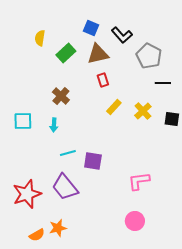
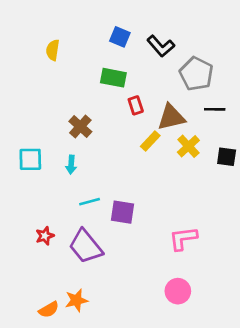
green rectangle: (66, 53) -> (113, 78), moved, turned 54
brown triangle: (98, 54) -> (171, 117), moved
red star: (27, 194) -> (45, 236), moved, size x0.5

